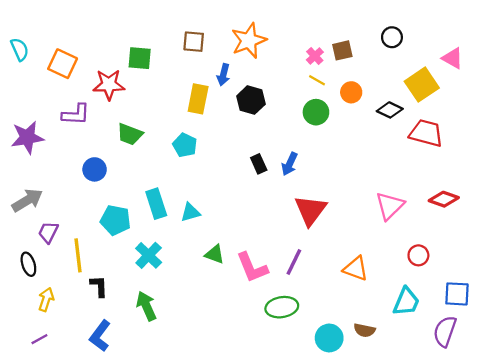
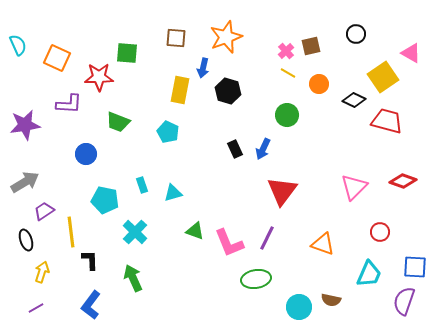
green circle: (316, 112) -> (287, 115), moved
cyan rectangle: (156, 204) -> (142, 185), size x0.6
purple trapezoid: (48, 232) -> (44, 211), turned 30

